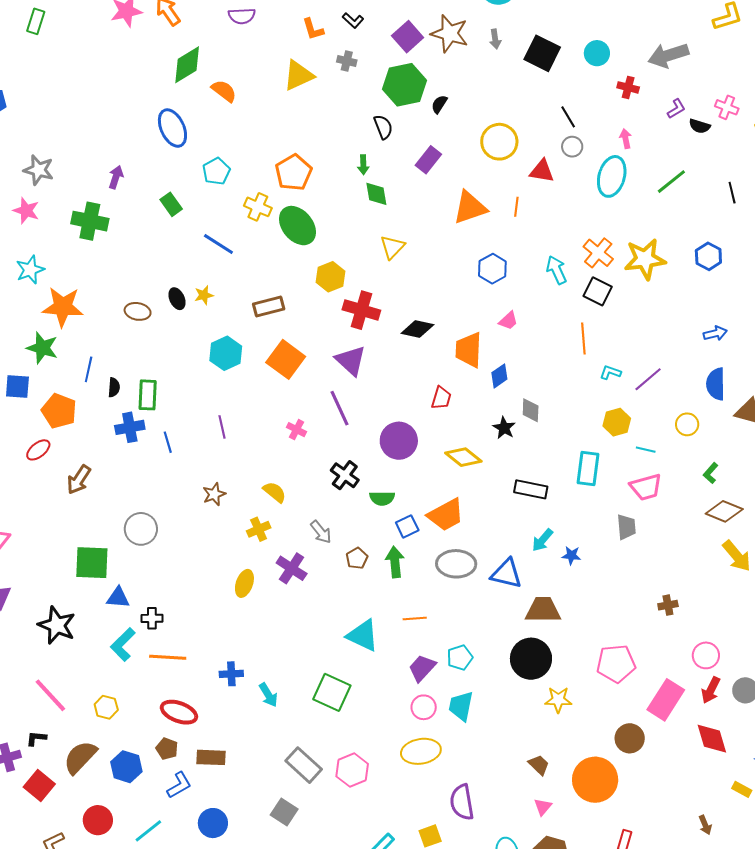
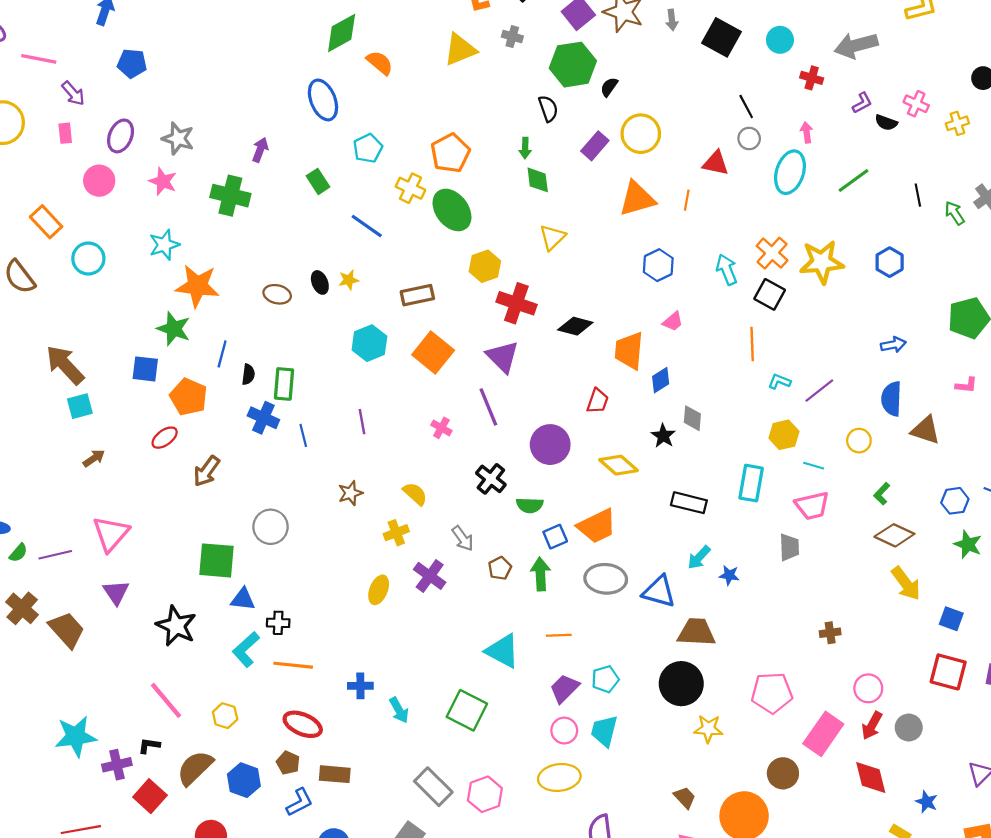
yellow circle: (499, 142) -> (641, 134), moved
blue cross: (130, 427) -> (263, 418), turned 32

